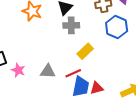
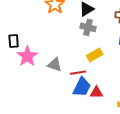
pink star: (18, 70) -> (27, 56), size x1.5

